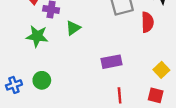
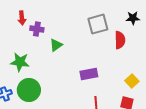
green star: (37, 36) -> (20, 62), moved
green circle: (42, 80) -> (29, 90), size x1.5

